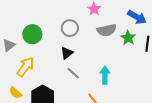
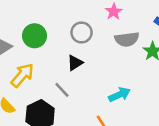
gray line: (73, 73) -> (62, 90), moved
cyan arrow: (105, 75) -> (119, 95), turned 60

